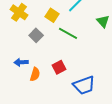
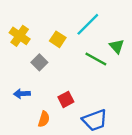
green line: (68, 33) -> (96, 59), moved
orange semicircle: (35, 74) -> (44, 119), moved

